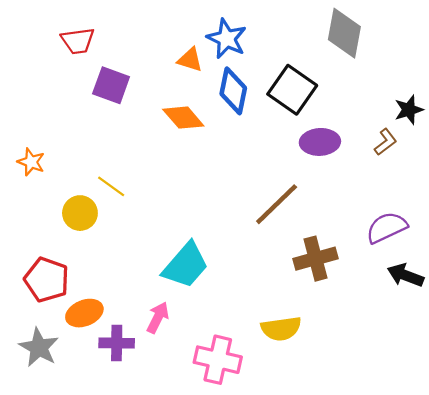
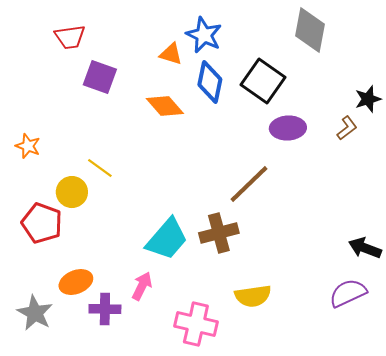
purple semicircle: (387, 227) -> (348, 293), moved
brown cross: (315, 259) -> (219, 233), moved
red pentagon: (47, 280) -> (42, 223), moved

